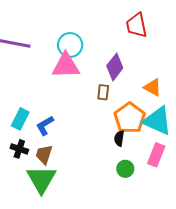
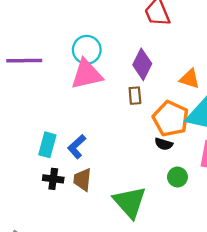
black semicircle: (119, 138) -> (164, 144), turned -70
green triangle: (41, 179) -> (130, 202), moved

